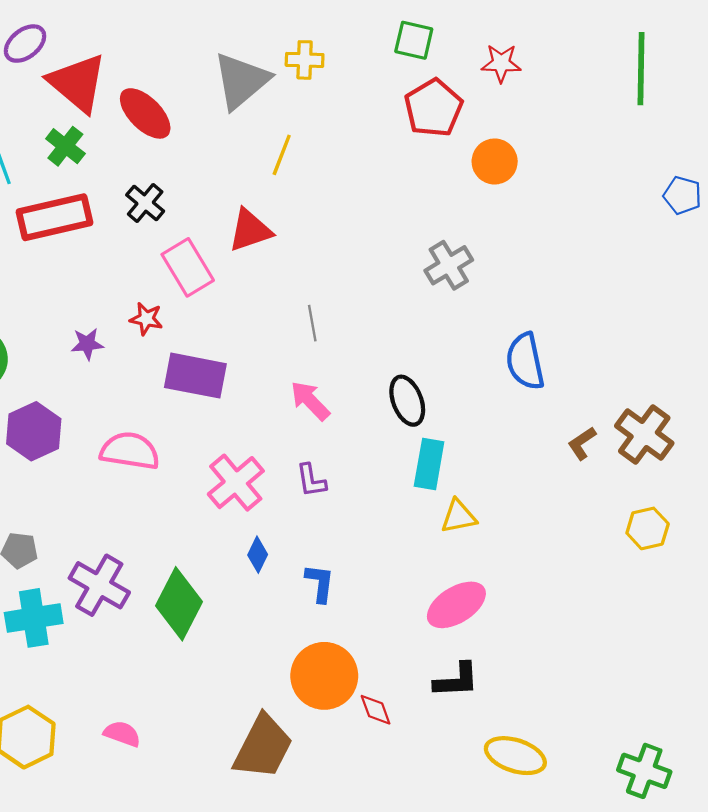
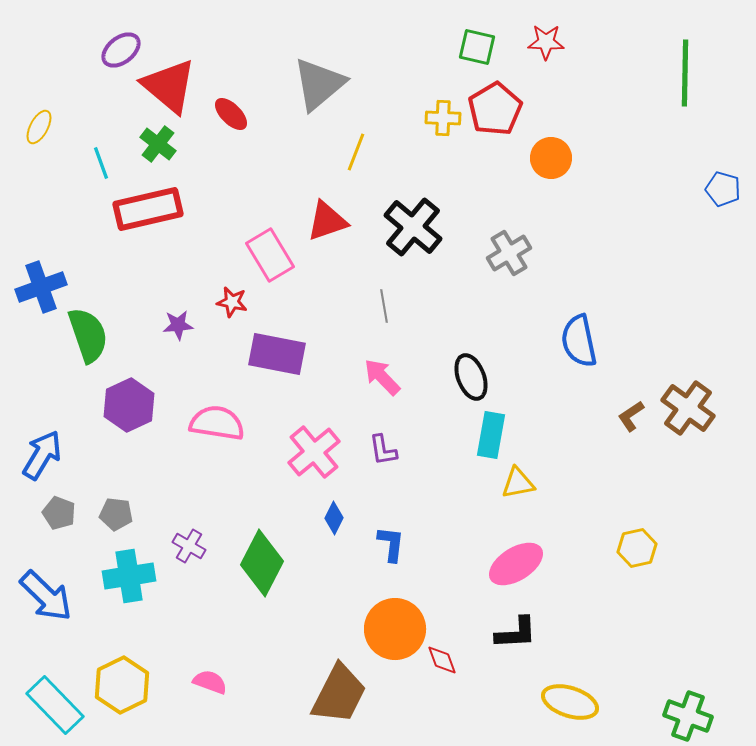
yellow cross: (305, 60) -> (443, 118), moved
red star: (501, 63) -> (546, 42), moved
red ellipse: (145, 113) -> (231, 114), size x0.7
black cross: (145, 203) -> (413, 227), moved, size x1.6
yellow hexagon: (648, 528) -> (637, 548), moved
purple cross: (99, 585) -> (189, 546), size x0.6

